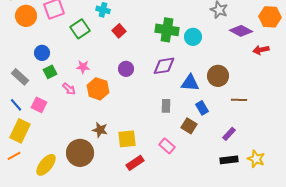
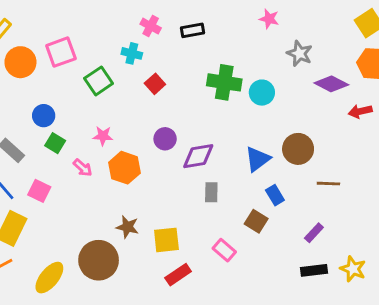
purple diamond: (164, 66) -> (198, 156), moved
green square: (50, 72) -> (55, 143), turned -32
blue triangle: (190, 83) -> (258, 159), turned -42
gray rectangle: (166, 106) -> (211, 192), moved

